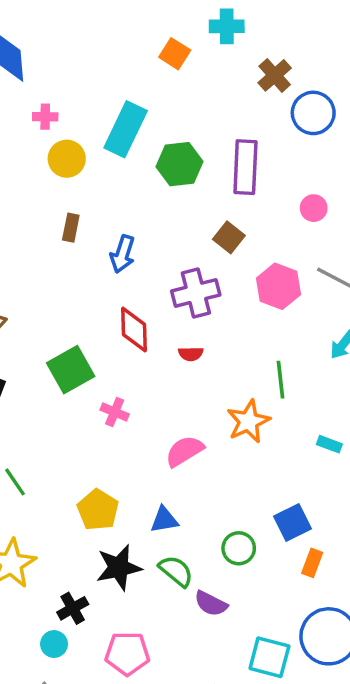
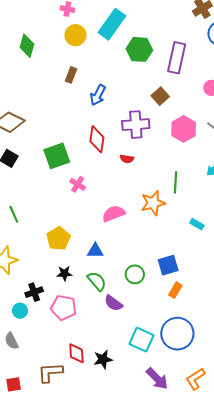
black star: (119, 567) -> (64, 273), size x0.6
pink pentagon: (127, 654) -> (64, 308), moved

